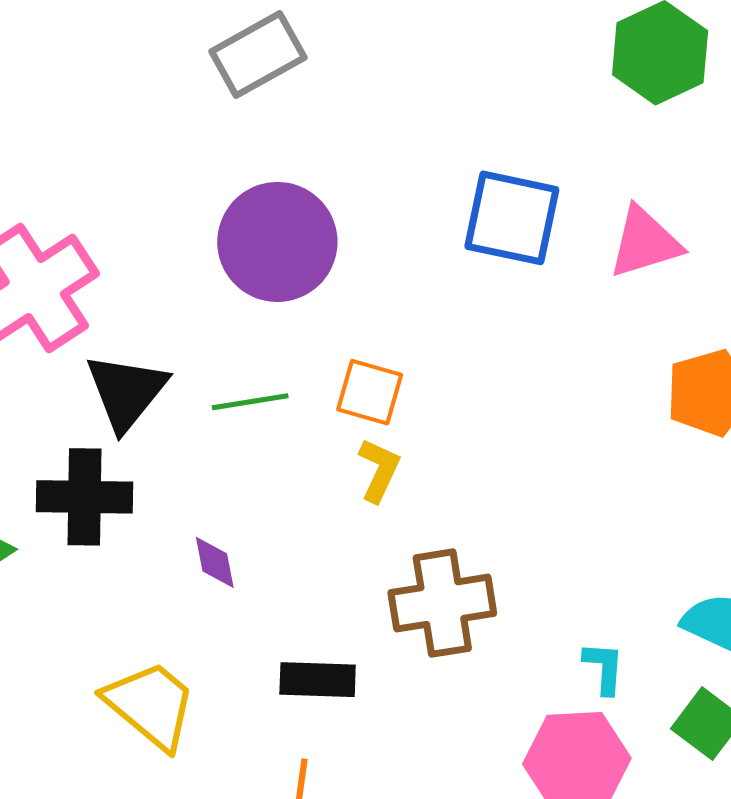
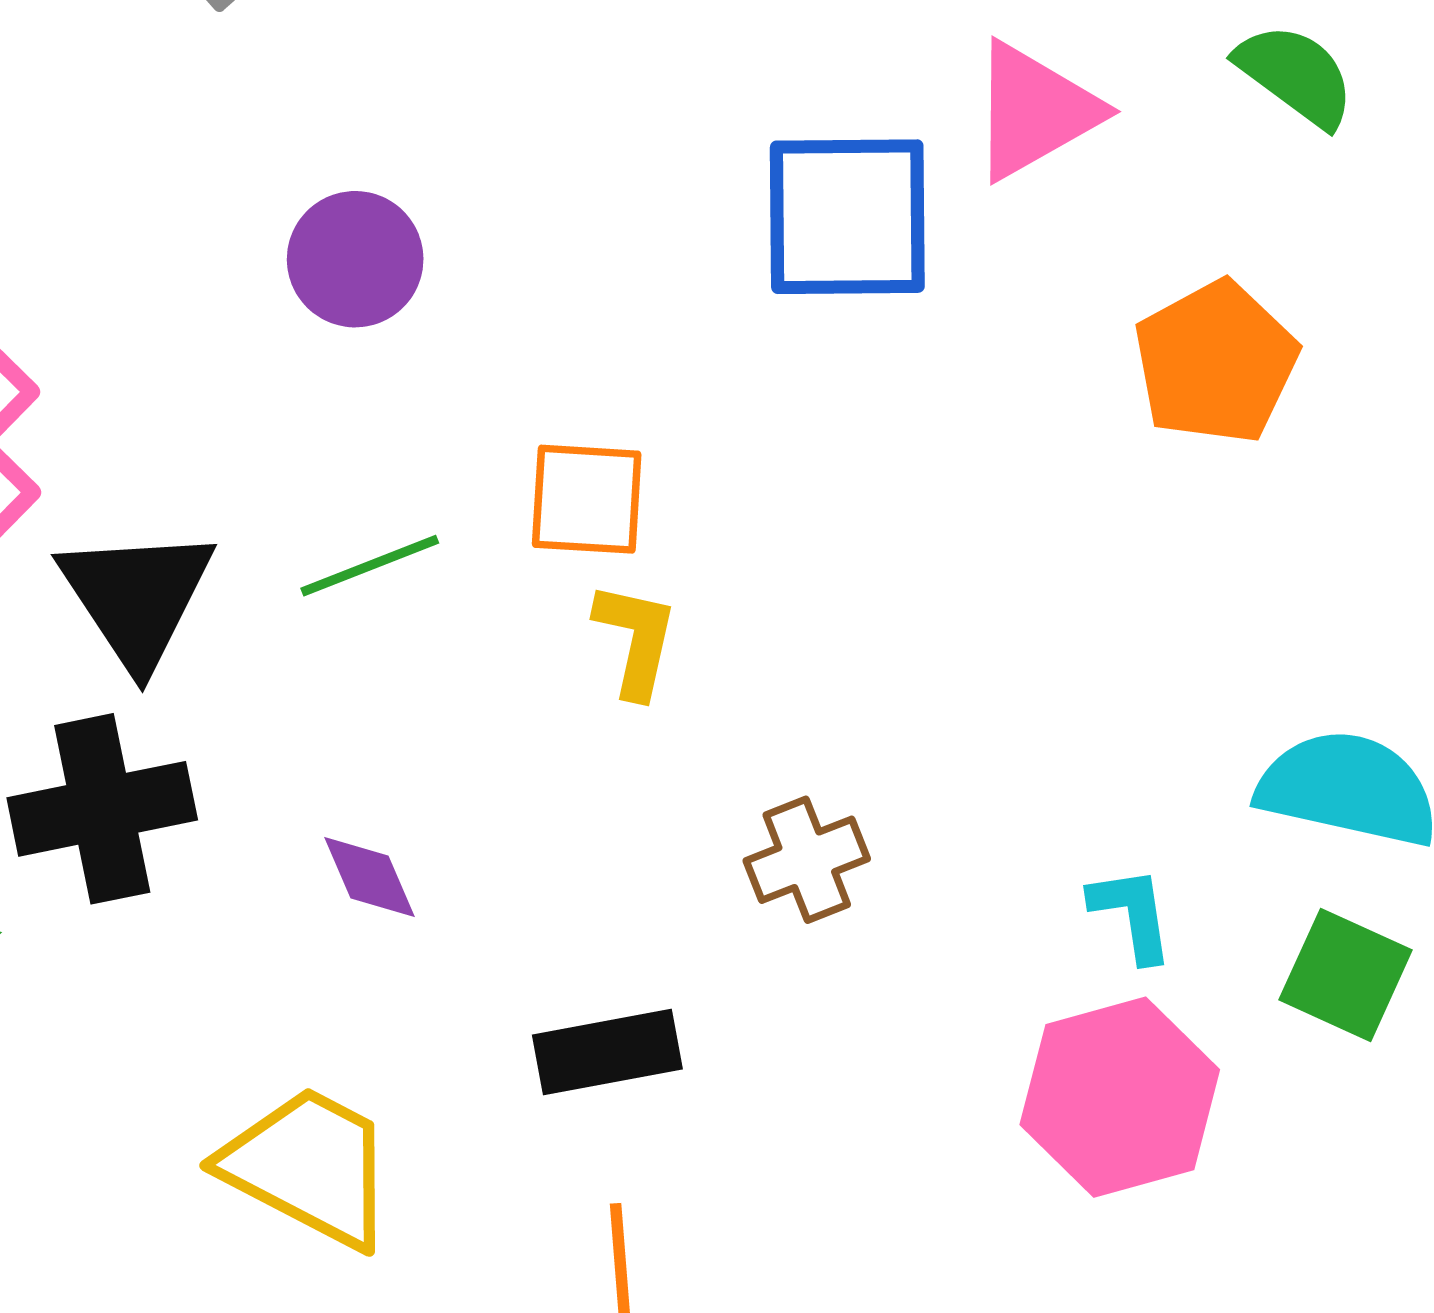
blue square: (512, 218) -> (847, 217), moved
purple circle: (277, 242) -> (355, 259), size x0.6
brown cross: (442, 603) -> (807, 860), size x0.6

